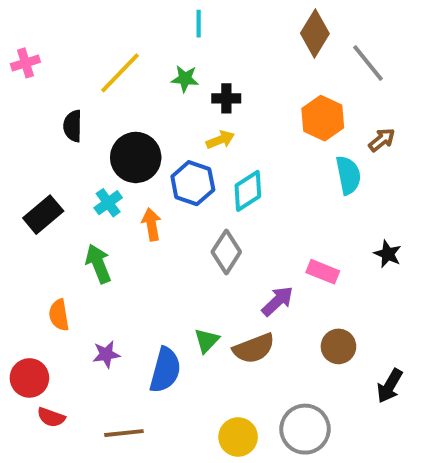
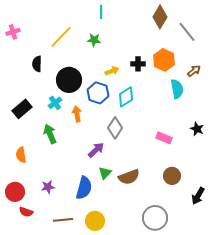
black cross: (226, 98) -> (138, 64), moved
purple arrow: (277, 301) -> (96, 150), moved
orange semicircle: (59, 315) -> (21, 155), moved
purple star: (106, 354) -> (48, 187), moved
yellow circle: (238, 437) -> (95, 221), moved

